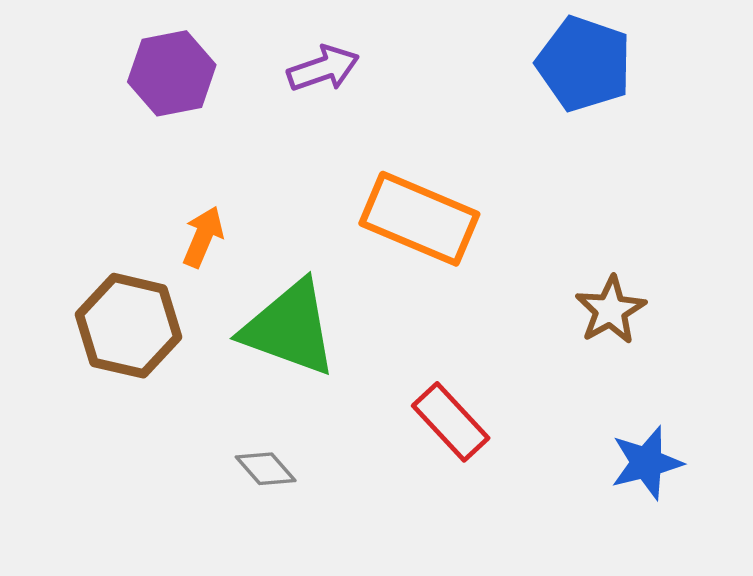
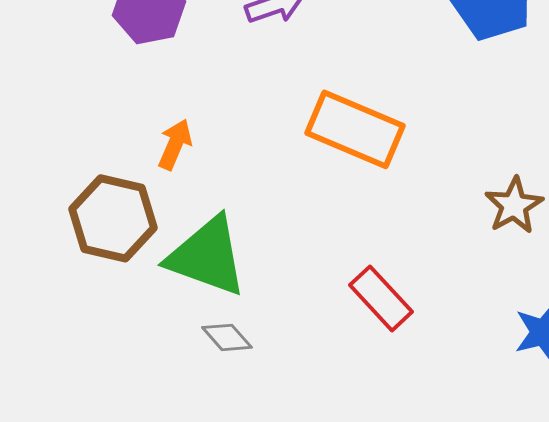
green triangle: (290, 328) -> (207, 256), moved

